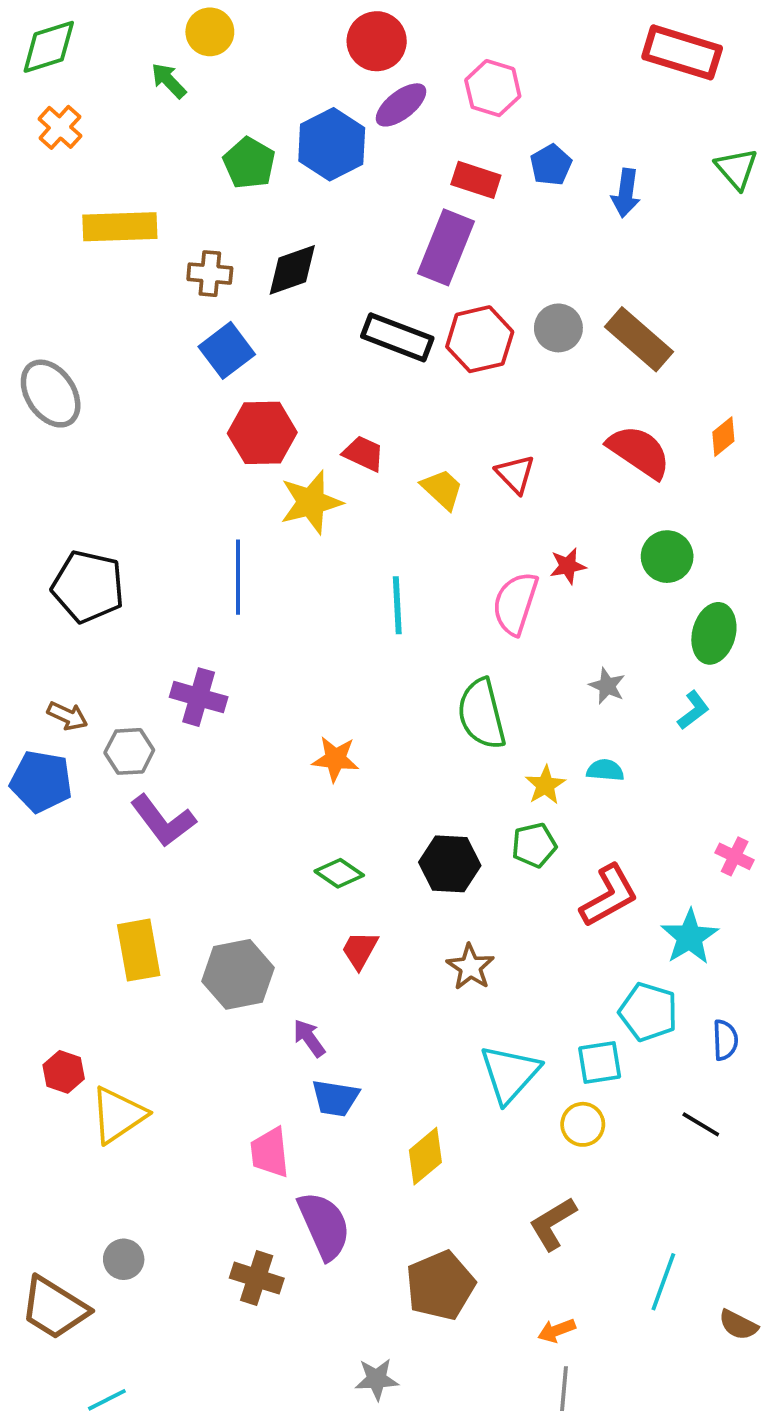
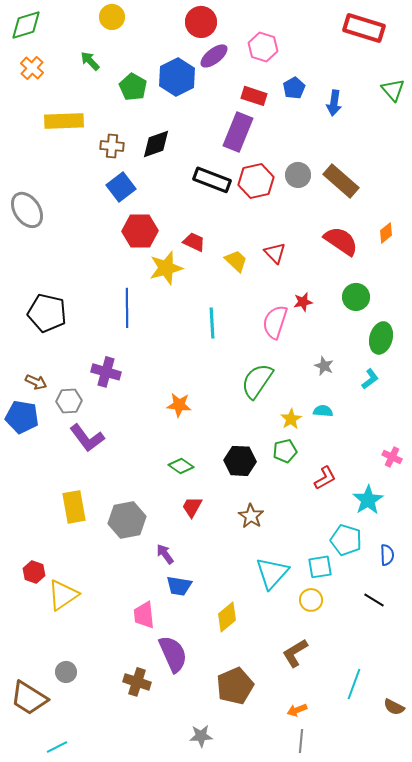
green arrow: (169, 81) -> (90, 61), moved
green semicircle: (482, 714) -> (257, 381), turned 48
red L-shape: (609, 896) -> (325, 478), size x0.7

